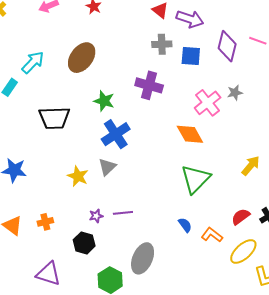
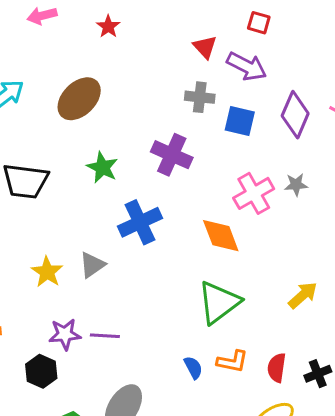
blue cross: (116, 134) -> (140, 222), moved
purple star: (96, 216) -> (65, 334), size x1.5
red semicircle: (241, 217) -> (277, 368), turned -54
orange L-shape: (212, 235) -> (232, 361), moved, turned 145

